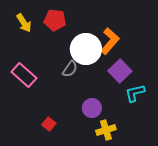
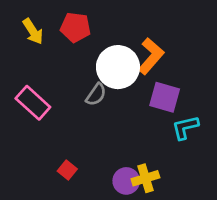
purple square: (120, 71) -> (165, 97), turned -30
purple circle: (92, 108) -> (126, 181), moved

